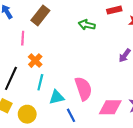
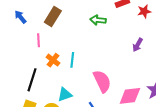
cyan line: (40, 82) -> (72, 60), moved
cyan triangle: (57, 97) -> (65, 95), moved

